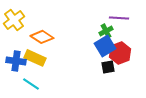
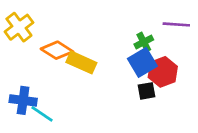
purple line: (119, 18) -> (176, 24), moved
yellow rectangle: (35, 58) -> (81, 62), moved
blue cross: (16, 61) -> (23, 100), moved

